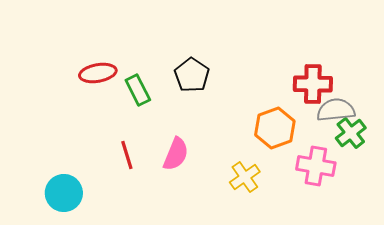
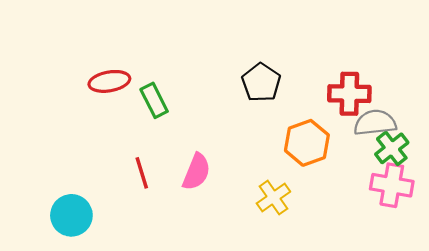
black pentagon: (192, 75) -> (261, 83), moved
pink cross: (316, 166) -> (392, 185), moved

